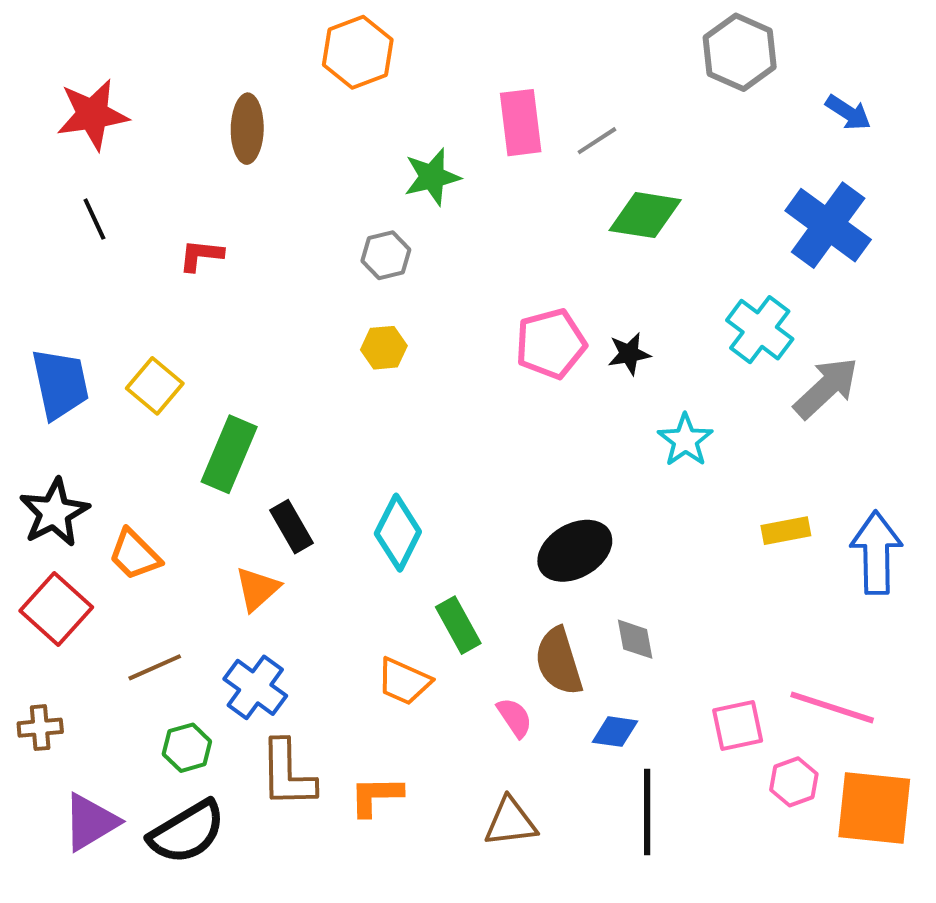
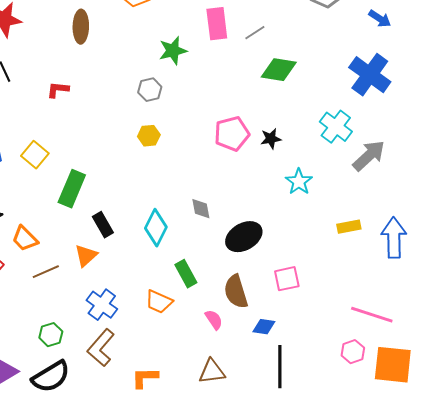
gray diamond: (635, 639) -> (201, 209), moved
brown line: (155, 667) -> (46, 272), moved
blue cross: (255, 687) -> (102, 305), moved
pink square: (738, 726) -> (287, 279), moved
brown L-shape: (287, 774) -> (101, 348), turned 42
orange L-shape: (376, 796) -> (145, 378), moved

